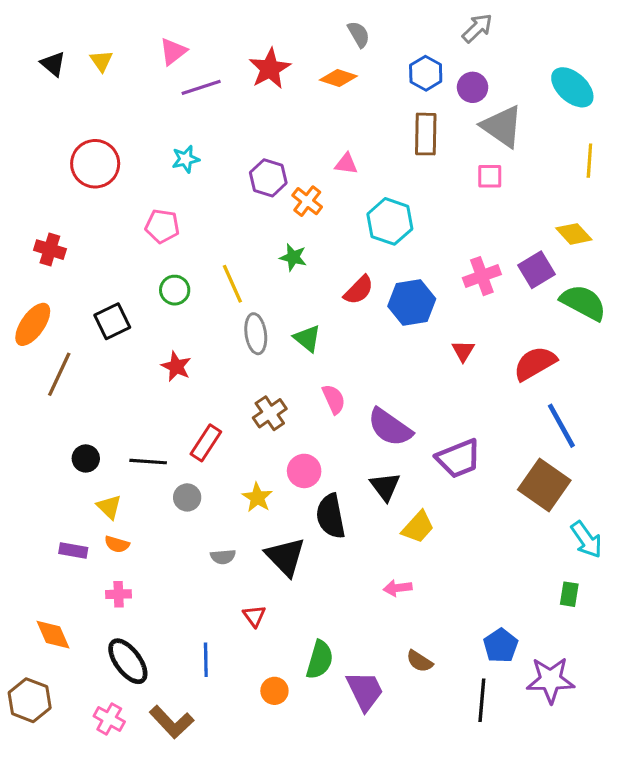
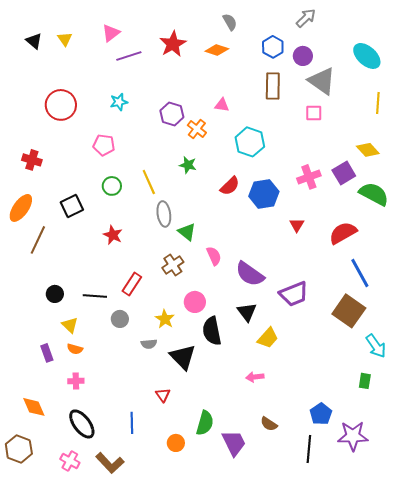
green triangle: (307, 338) -> (187, 232), moved
purple rectangle: (73, 550) -> (47, 353), turned 60
gray semicircle: (223, 557) -> (149, 344), moved

